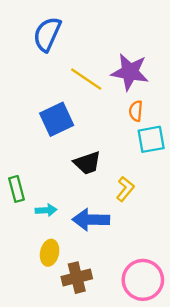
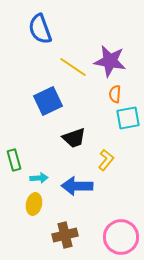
blue semicircle: (47, 34) -> (40, 29), turned -44
yellow ellipse: (50, 253) -> (34, 204), moved

